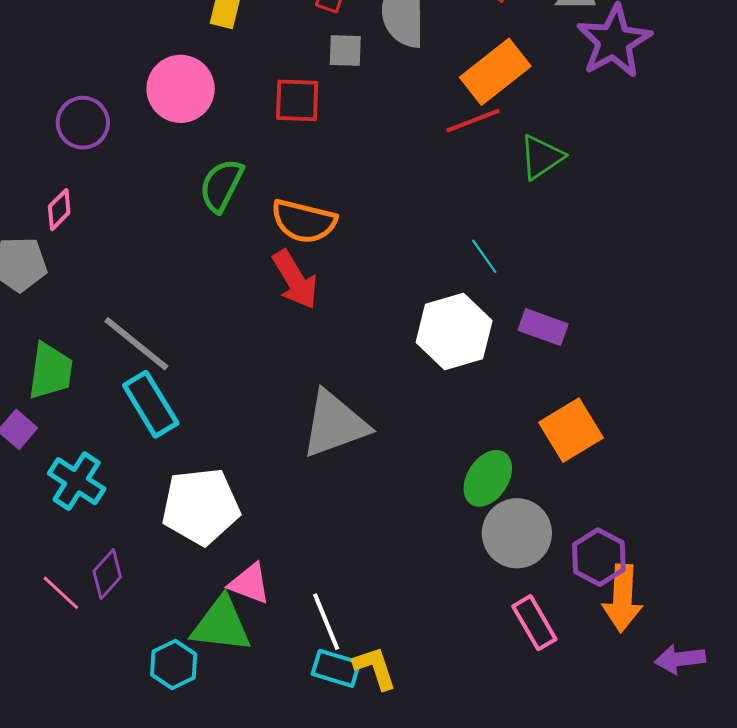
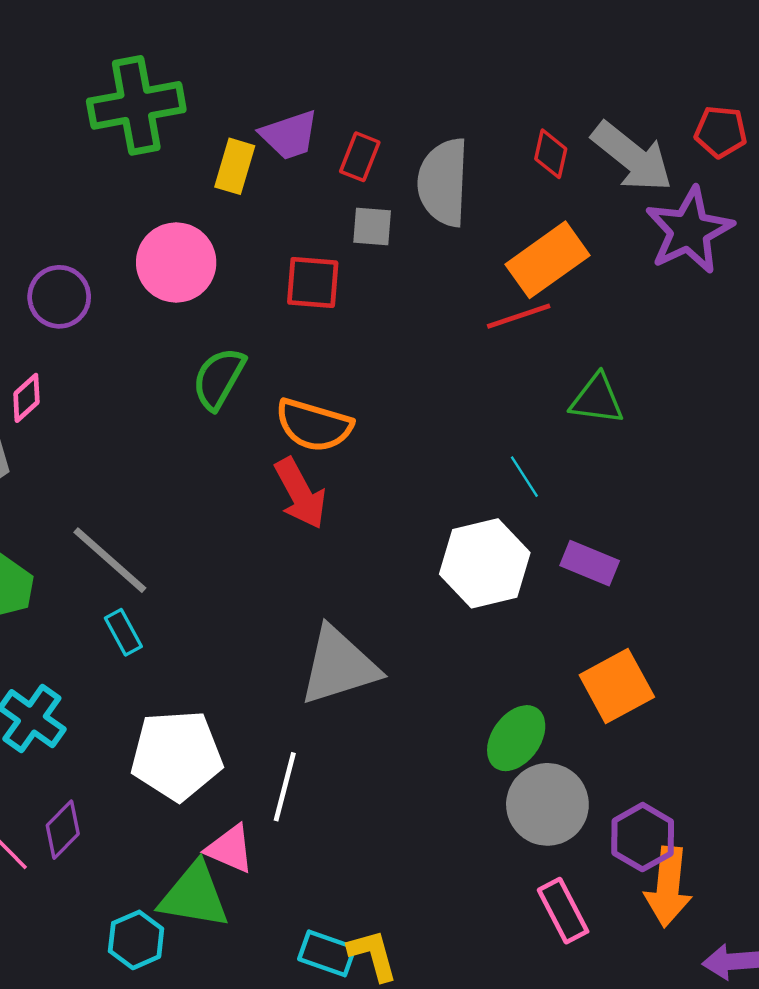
green triangle: (541, 157) -> (597, 399), moved, turned 39
cyan rectangle: (151, 404) -> (123, 632), size x0.6
white line: (326, 622) -> (285, 787), moved, turned 34

